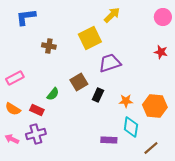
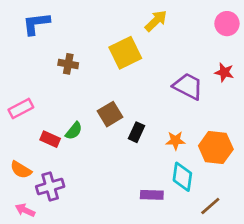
purple trapezoid: (110, 63) -> (188, 86), moved, turned 45
orange semicircle: (13, 109) -> (21, 170), moved
red rectangle: (37, 110) -> (50, 139), moved
pink arrow: (12, 139) -> (25, 210), moved

